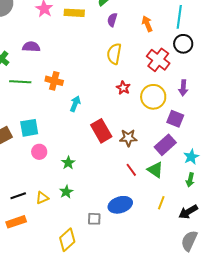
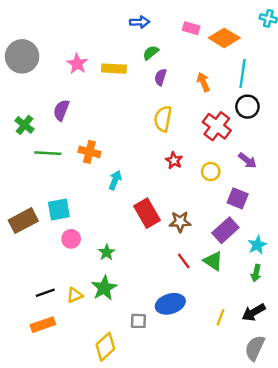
purple semicircle: (31, 47) -> (61, 110), turned -72
purple arrow: (183, 88) -> (247, 160), turned -56
yellow circle: (153, 97) -> (211, 172), size x0.6
green star: (66, 192) -> (104, 288), size x1.5
yellow line: (161, 203) -> (220, 317), moved

